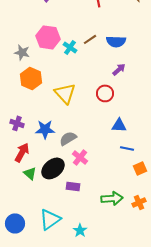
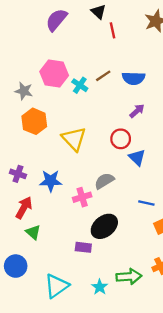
blue triangle: (119, 125) -> (137, 158), moved, turned 42
gray semicircle: (68, 138) -> (104, 181), moved
pink cross: (80, 157) -> (82, 197), moved, turned 35
black ellipse: (53, 168) -> (104, 226), moved
green arrow: (112, 198) -> (129, 277), moved
blue circle: (15, 223) -> (16, 266), moved
cyan star: (80, 230) -> (100, 287), moved

